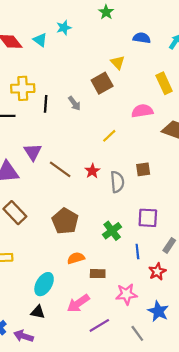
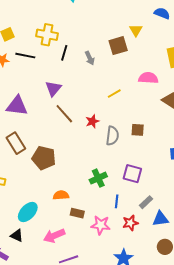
purple triangle: (33, 152) -> (53, 89), moved
brown pentagon: (65, 221) -> (44, 158), moved, turned -30
pink star: (126, 294) -> (101, 225), moved

